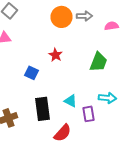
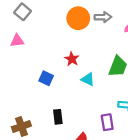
cyan triangle: (70, 101) -> (88, 79), moved
black rectangle: (42, 109) -> (58, 117), size x0.6

